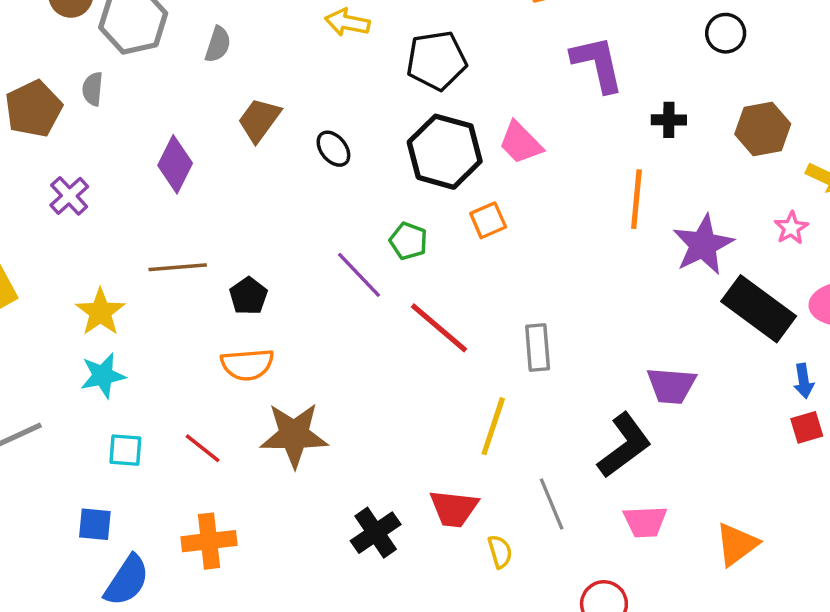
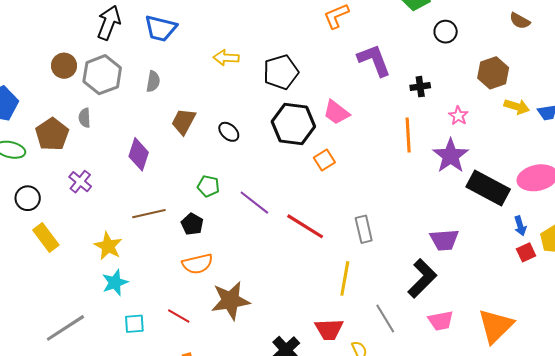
brown hexagon: (763, 129) -> (493, 73), moved
pink star: (791, 228) -> (458, 116), moved
green pentagon: (408, 241) -> (208, 186), moved
orange triangle: (737, 544) -> (496, 326), size x1.4

